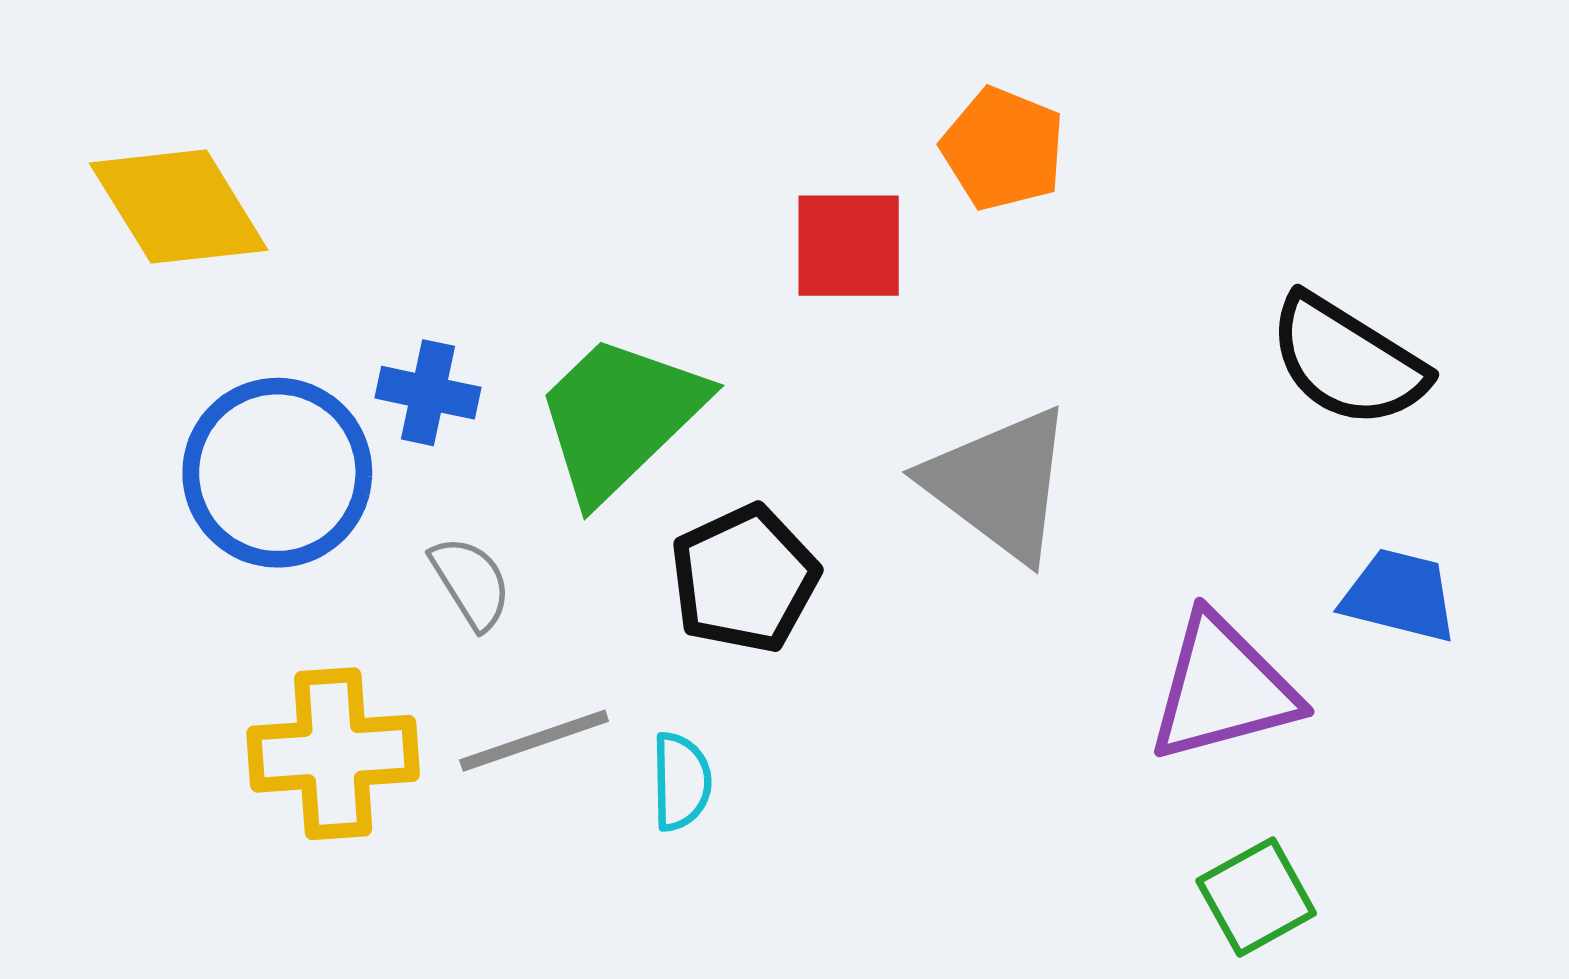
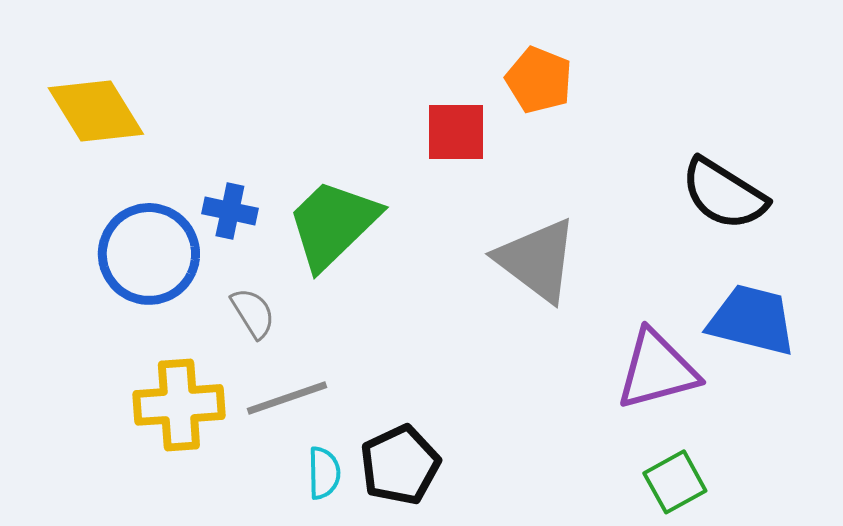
black pentagon: (744, 579) -> (400, 465), moved
blue trapezoid: (1399, 596) -> (752, 320), size x1.4
cyan semicircle: (681, 782) -> (324, 473), moved

